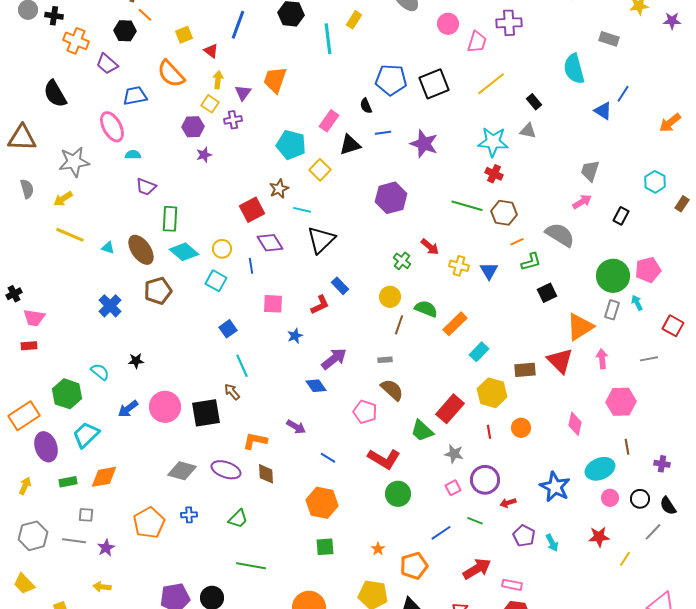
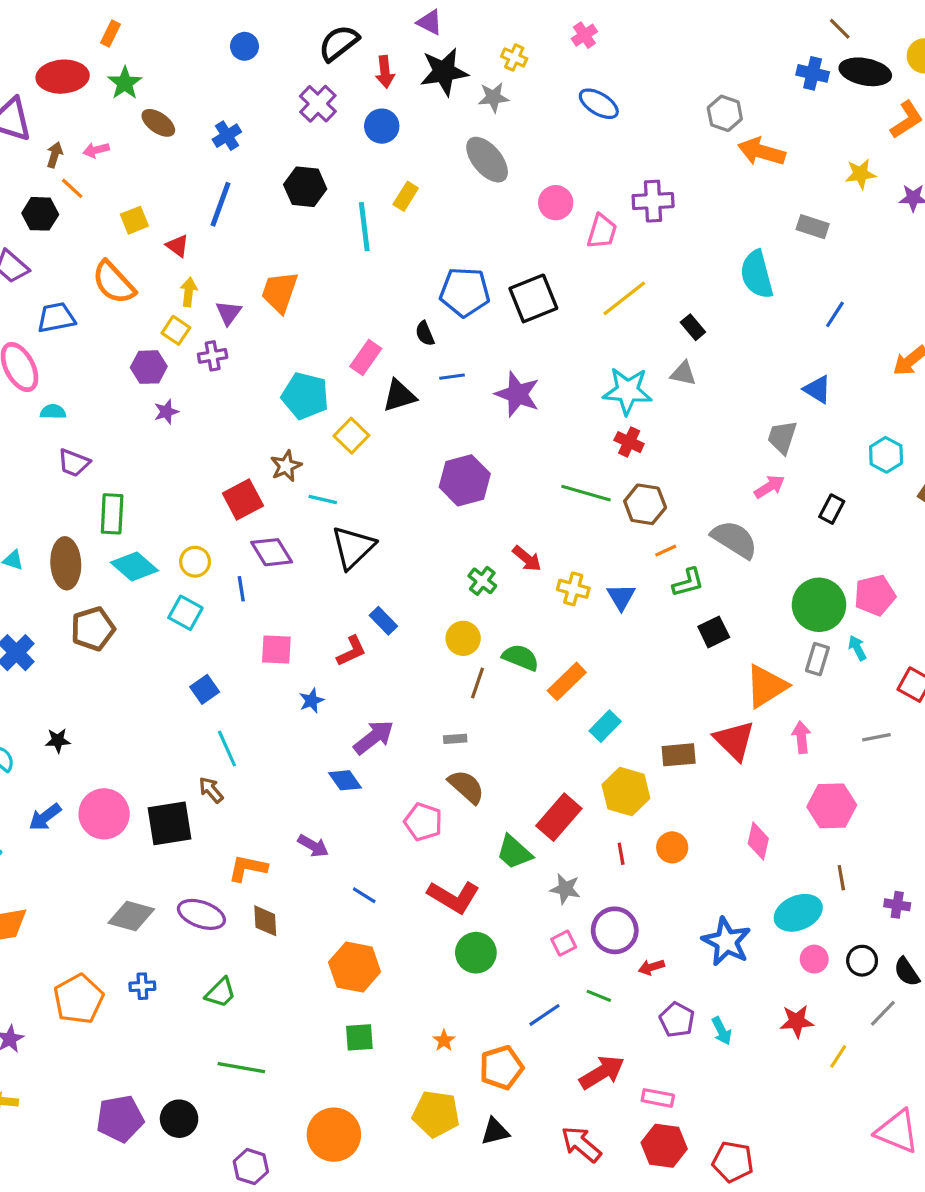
blue triangle: (603, 111) -> (817, 389), moved
brown ellipse: (141, 250) -> (66, 563), turned 32

